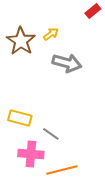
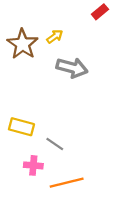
pink cross: (31, 154) -> (33, 165), size x0.7

